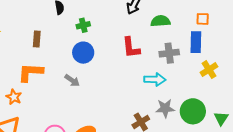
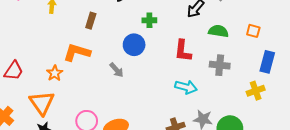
orange square: (203, 19) -> (253, 31), moved
green cross: (83, 25) -> (149, 20), moved
blue rectangle: (196, 42) -> (267, 62), moved
cyan arrow: (155, 79) -> (186, 87), moved

